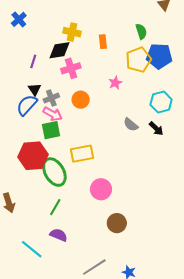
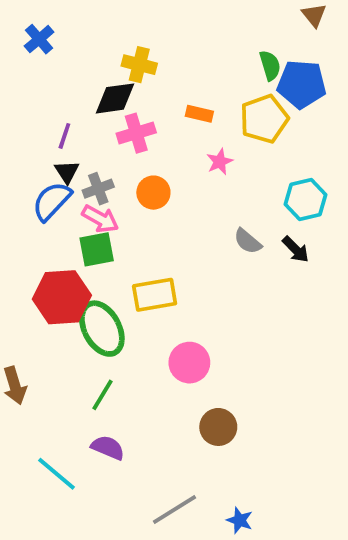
orange rectangle: (103, 42) -> (199, 114), moved, turned -72
blue pentagon: (159, 56) -> (302, 84), moved
purple line: (33, 61) -> (64, 136), moved

